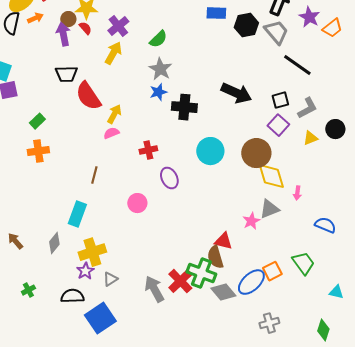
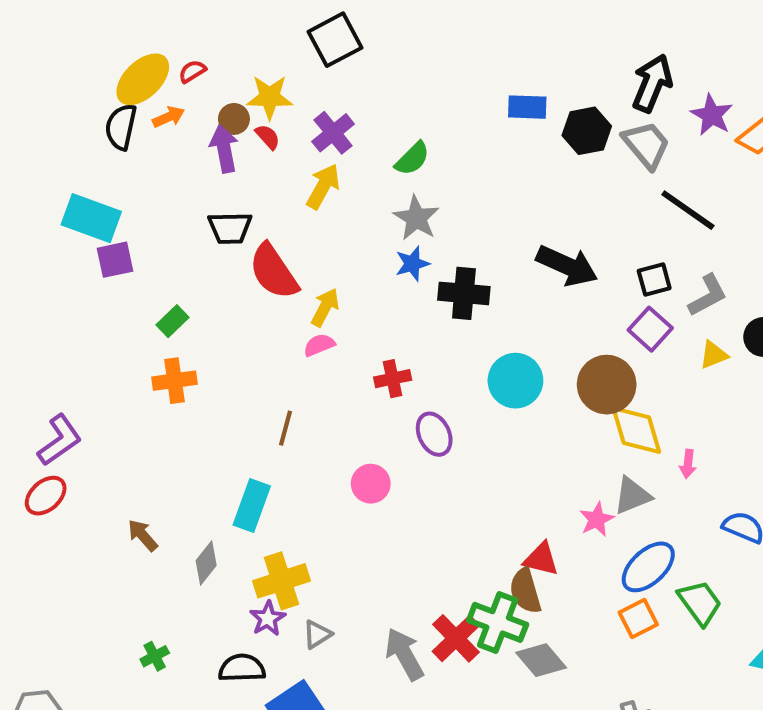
brown arrow: (15, 241) -> (143, 535), moved
blue ellipse: (251, 282) -> (648, 567), moved

